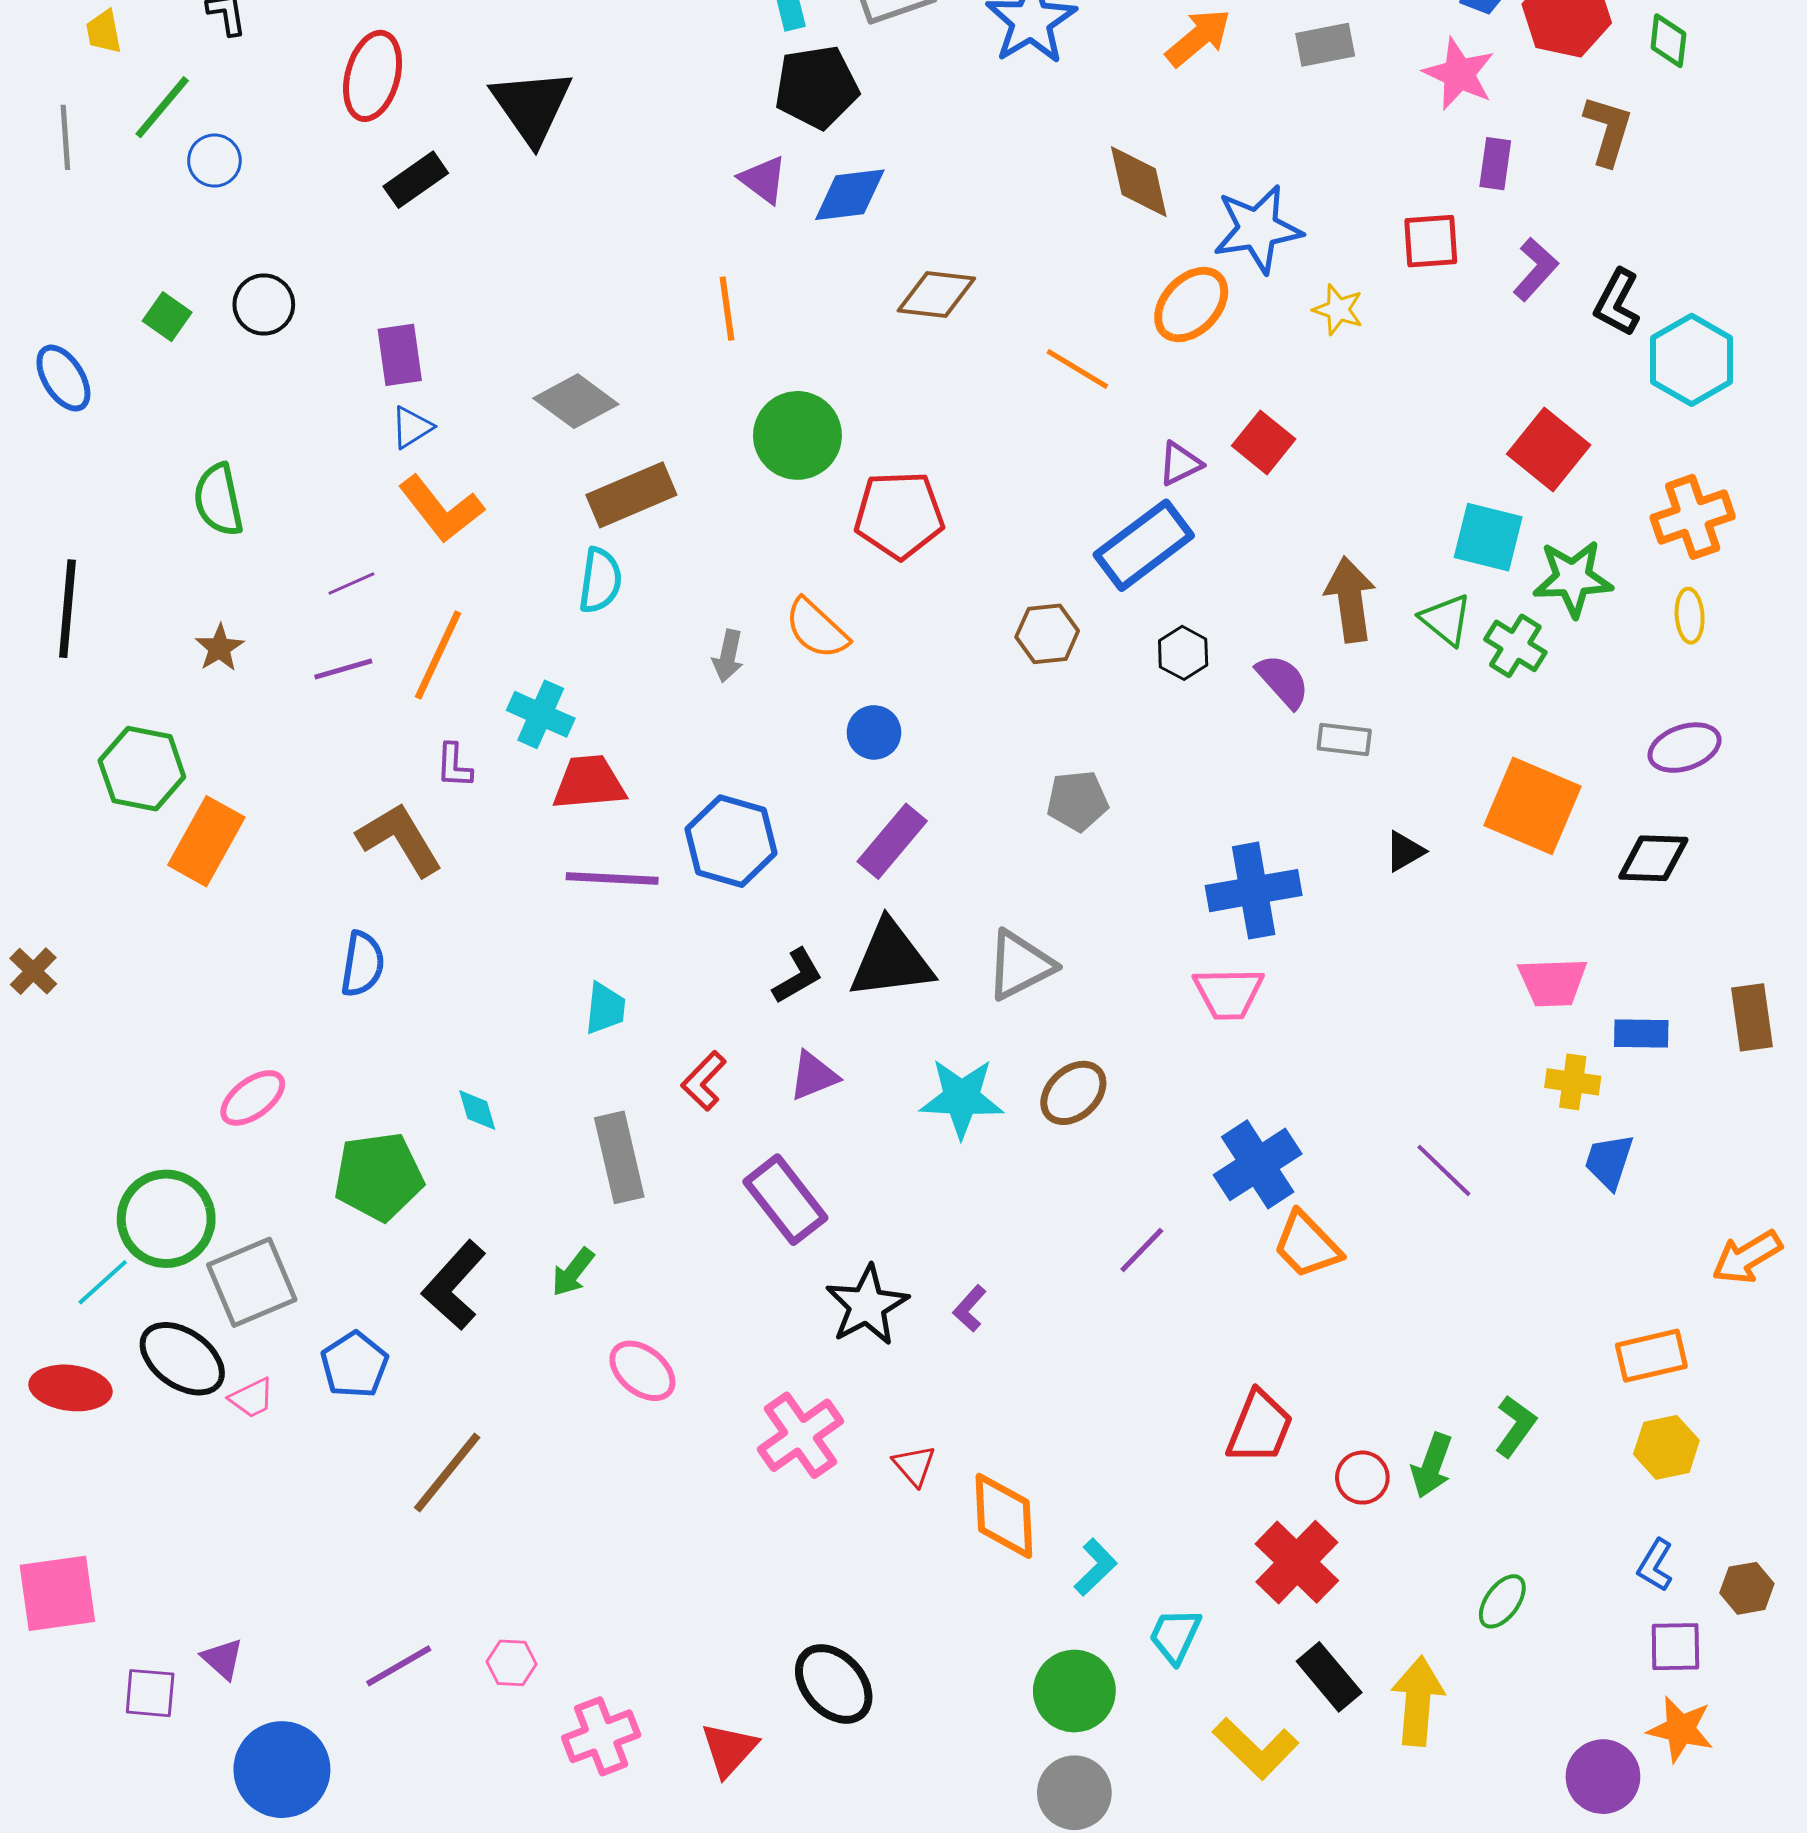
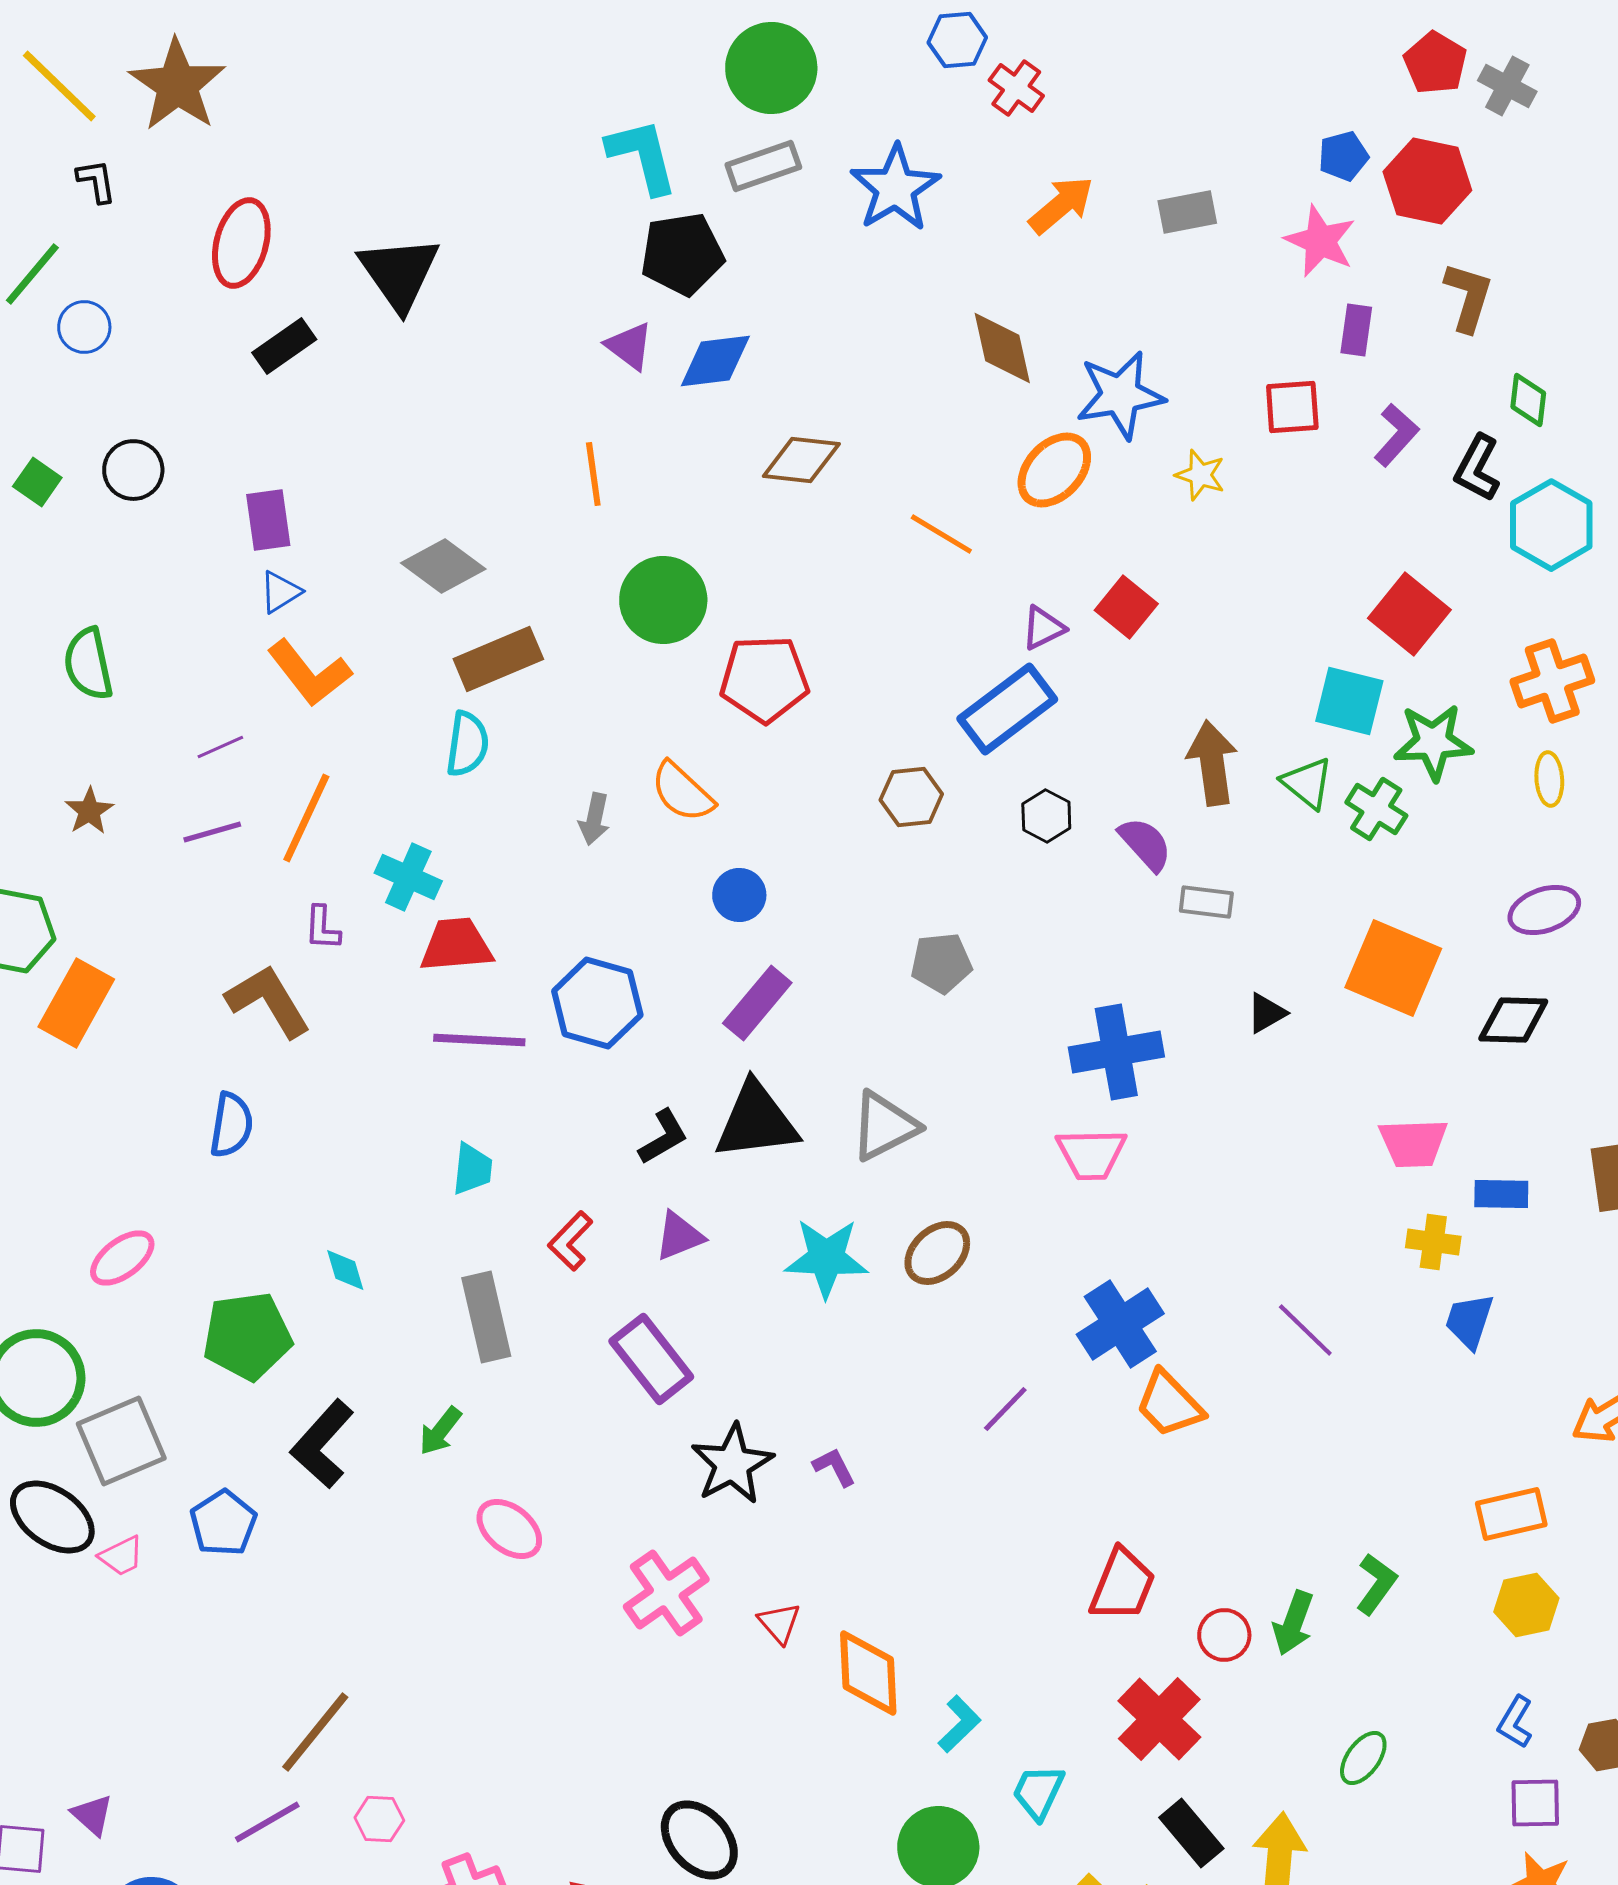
green diamond: (1668, 41) -> (1528, 400), moved
purple L-shape: (970, 1308) -> (834, 1467), turned 111
brown line: (447, 1473) -> (315, 1732), moved

